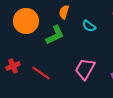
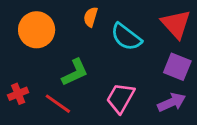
cyan semicircle: (89, 26) -> (126, 37), size x1.6
green L-shape: (55, 35) -> (75, 72), moved

